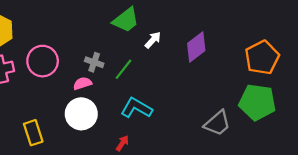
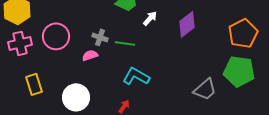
green line: (124, 69) -> (125, 43), turned 60
white circle: (81, 114) -> (76, 97), moved
yellow rectangle: (33, 133) -> (34, 84), moved

